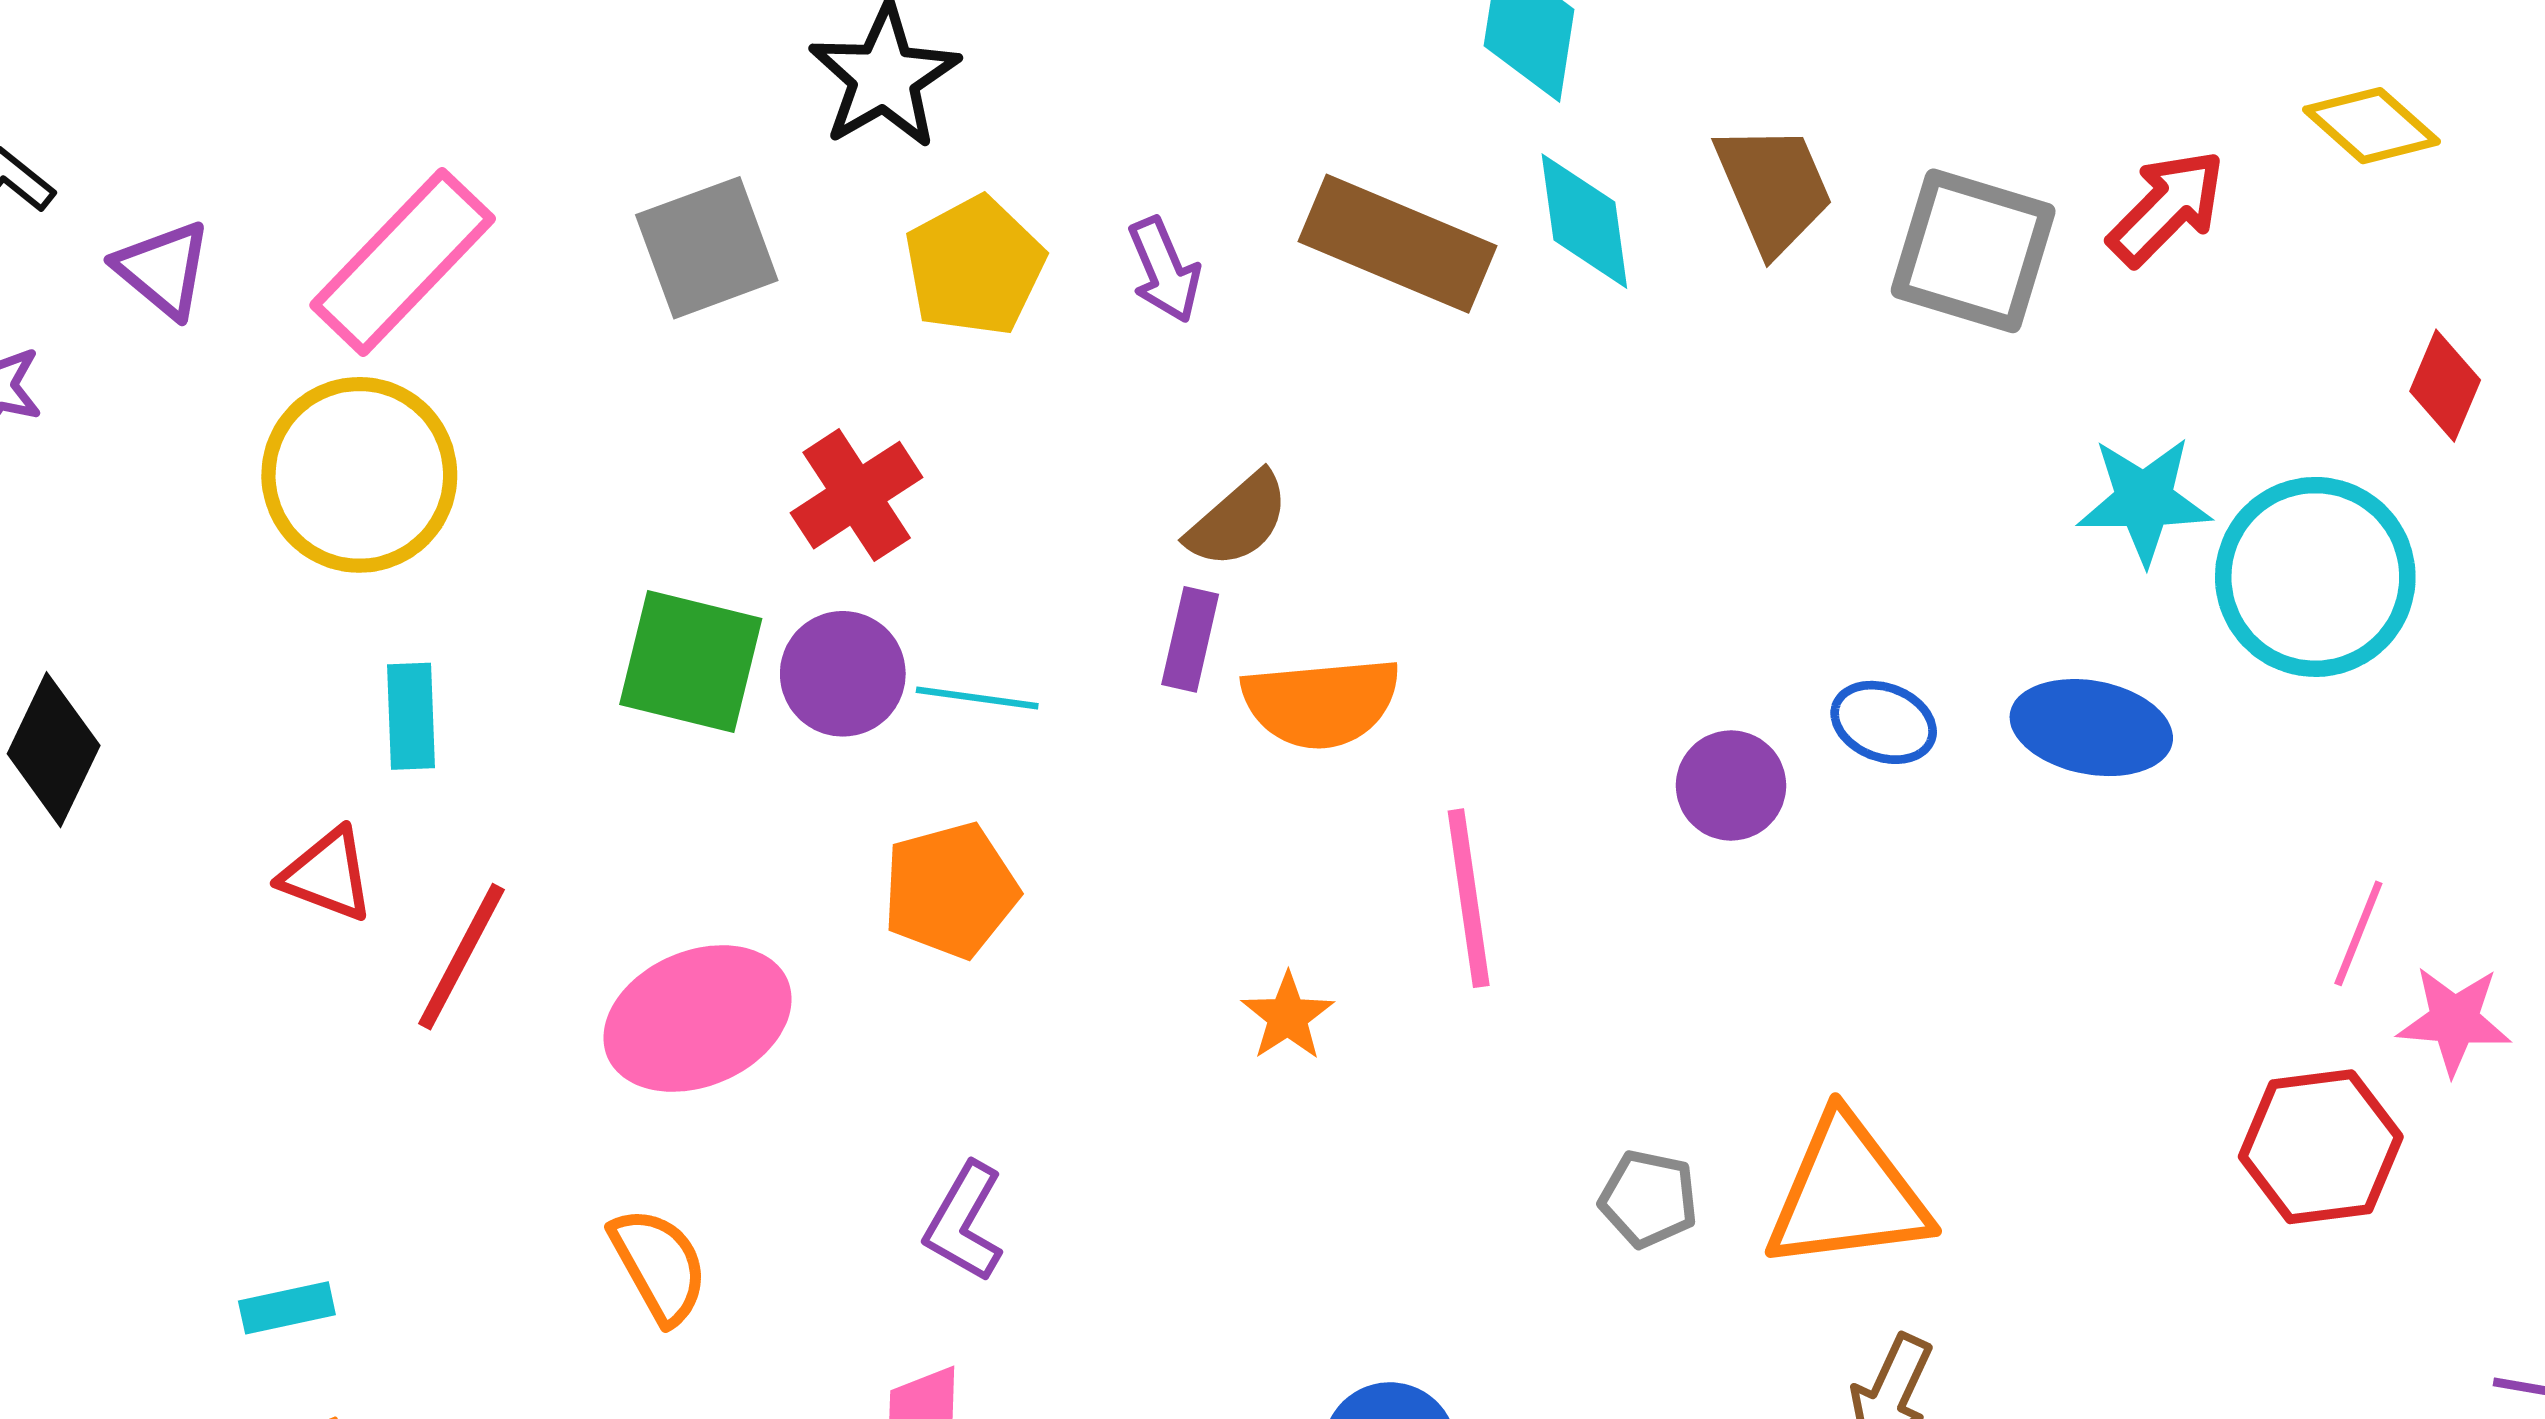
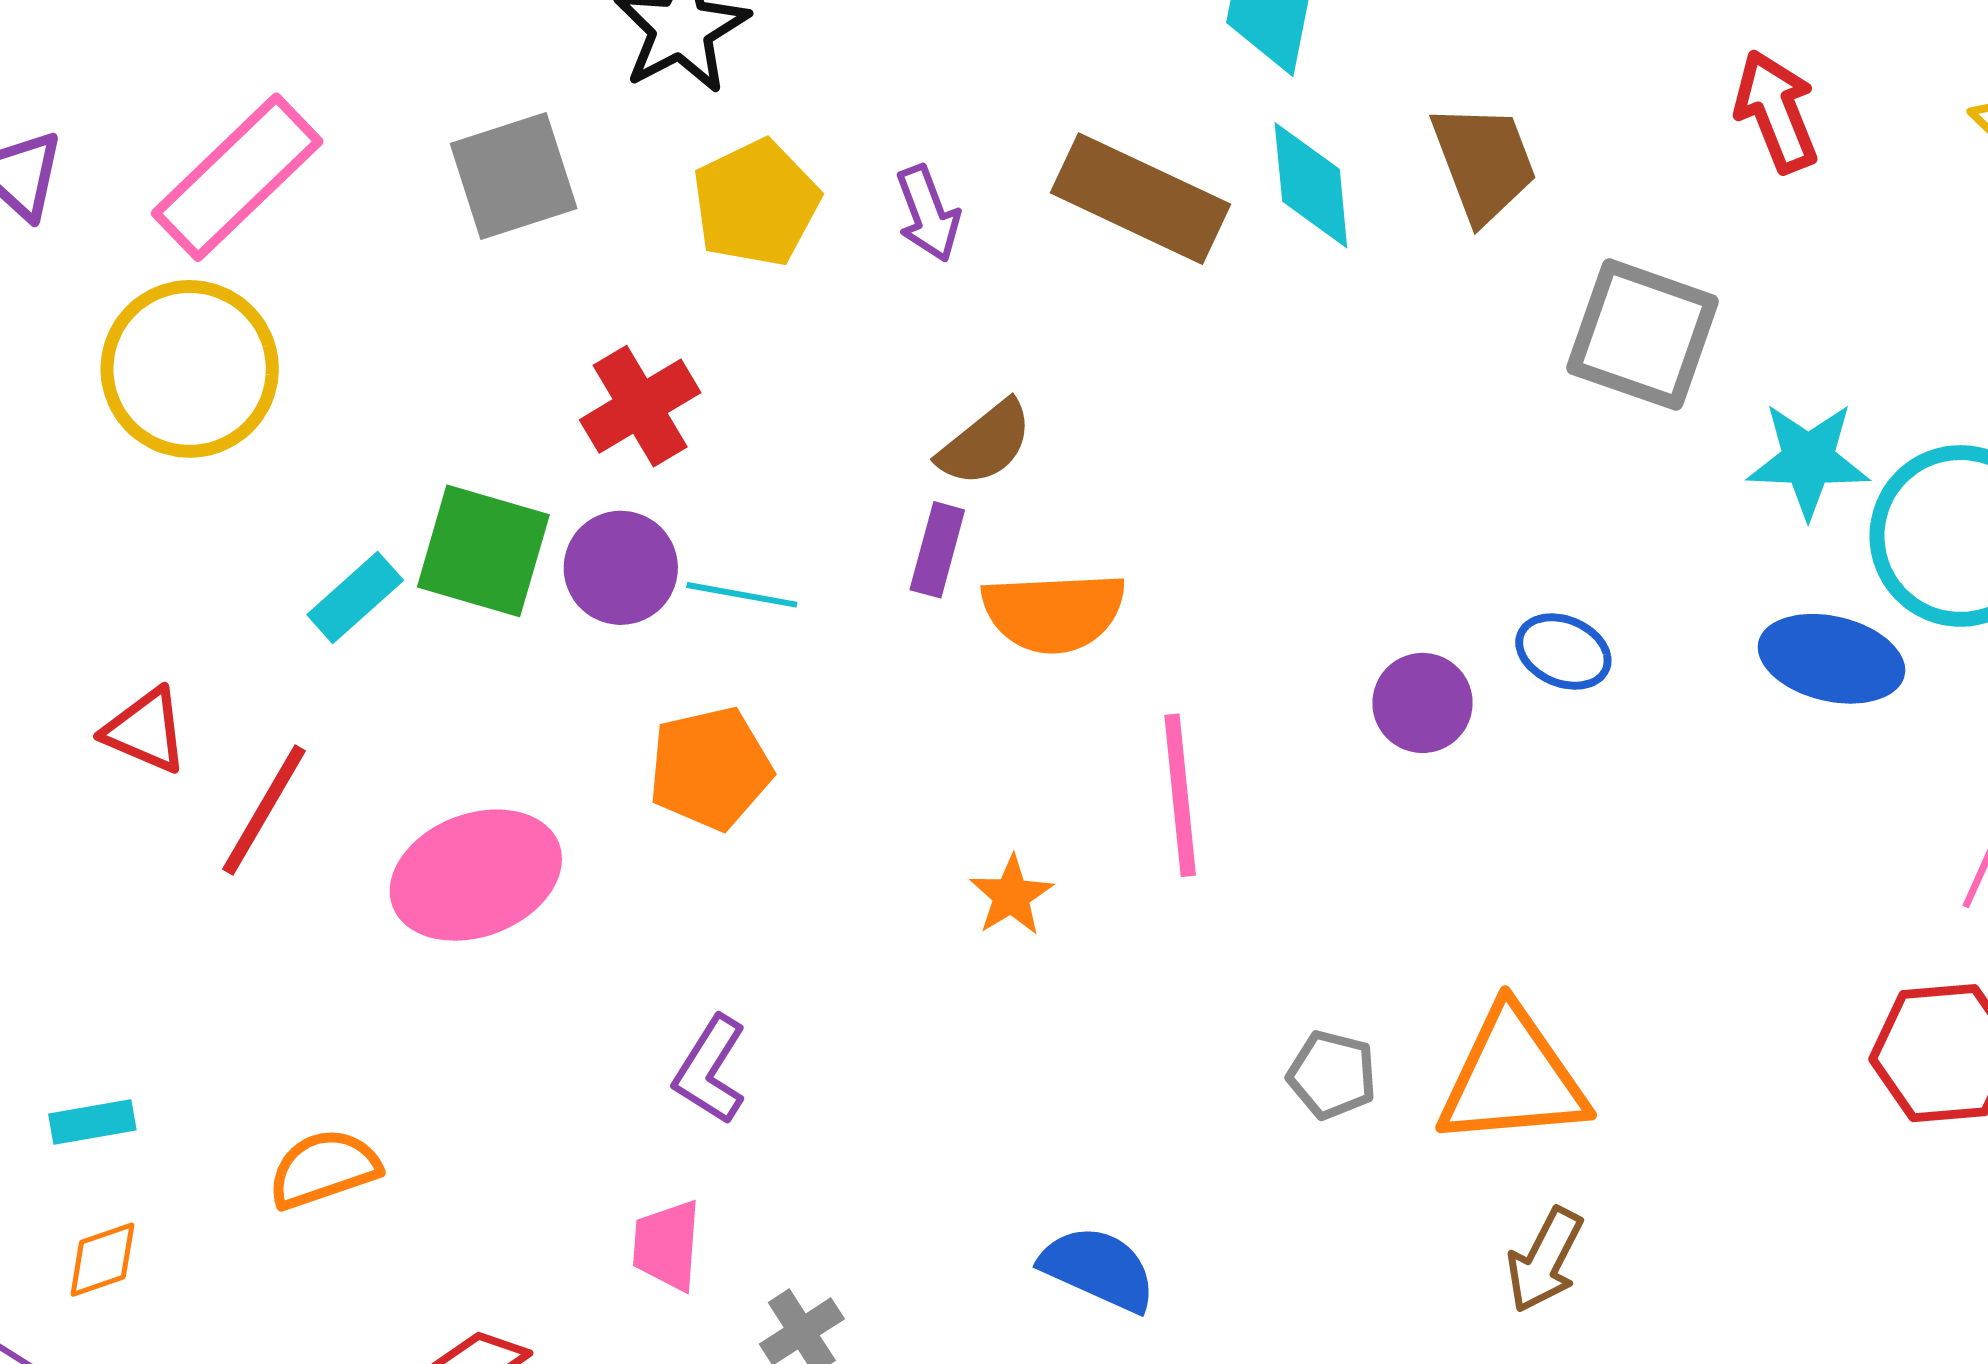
red arrow: (2167, 208) -> (1776, 111), moved, turned -69
gray square: (1973, 251) -> (1643, 335), moved
cyan rectangle: (411, 716) -> (355, 597), moved, turned 48
blue ellipse: (2091, 728) -> (1831, 659), moved
orange semicircle: (659, 1265) -> (324, 1169), moved, turned -82

